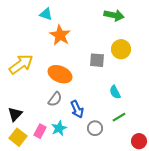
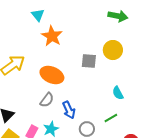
cyan triangle: (46, 14) -> (38, 15), turned 32
green arrow: (114, 15) -> (118, 16), moved
cyan semicircle: (115, 92) -> (118, 93), moved

